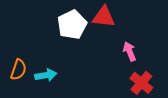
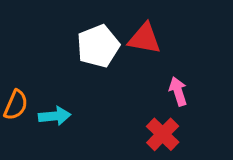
red cross: (141, 83) -> (163, 134), moved

